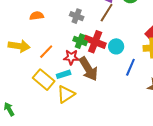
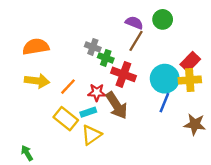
orange semicircle: (37, 16) -> (36, 47), moved, size x1.6
gray cross: (77, 16) -> (93, 47), moved
green cross: (80, 41) -> (106, 58), moved
cyan circle: (116, 46) -> (165, 79), moved, size x1.6

